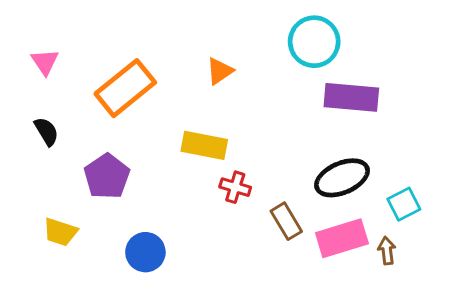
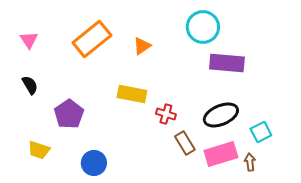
orange rectangle: (125, 88) -> (92, 39), moved
red cross: (235, 187) -> (166, 114), moved

